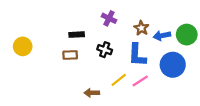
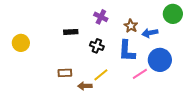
green circle: (187, 35) -> (173, 14), moved
brown rectangle: (70, 55) -> (65, 73), moved
yellow line: (119, 80) -> (101, 75), moved
pink line: (140, 81) -> (140, 74), moved

